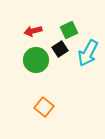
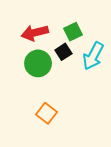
red arrow: (33, 31) -> (35, 33), size x1.4

